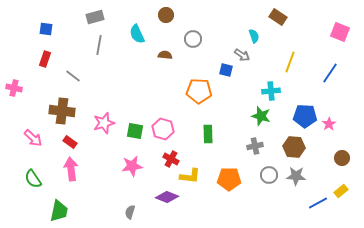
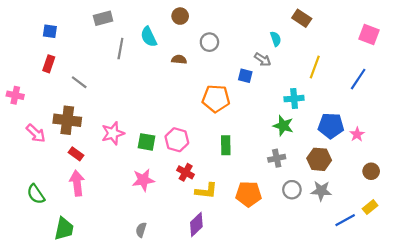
gray line: (99, 45) -> (120, 49), moved
pink arrow: (33, 138) -> (36, 133), moved
purple diamond: (167, 197) -> (196, 224), moved, turned -65

